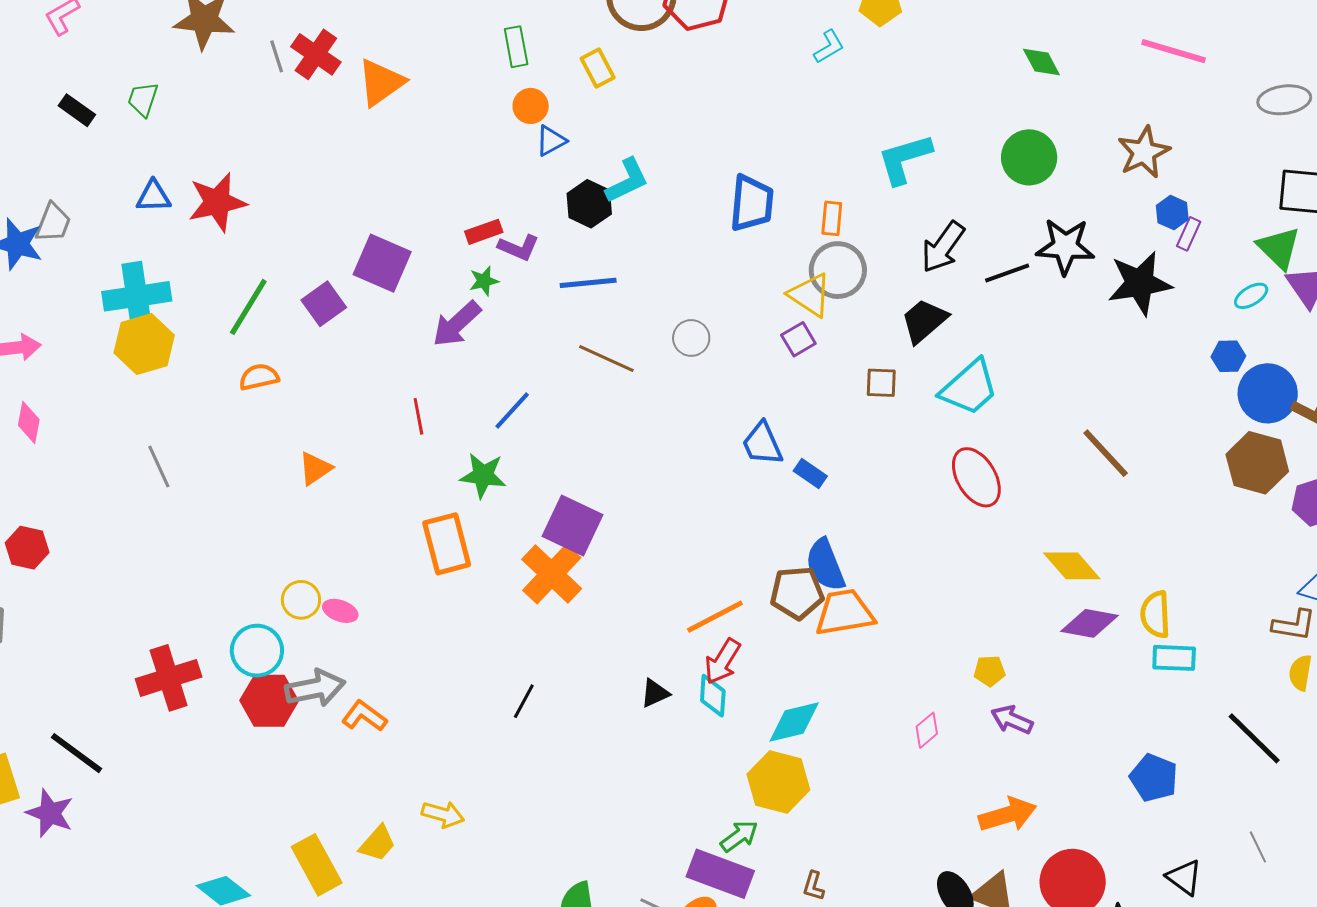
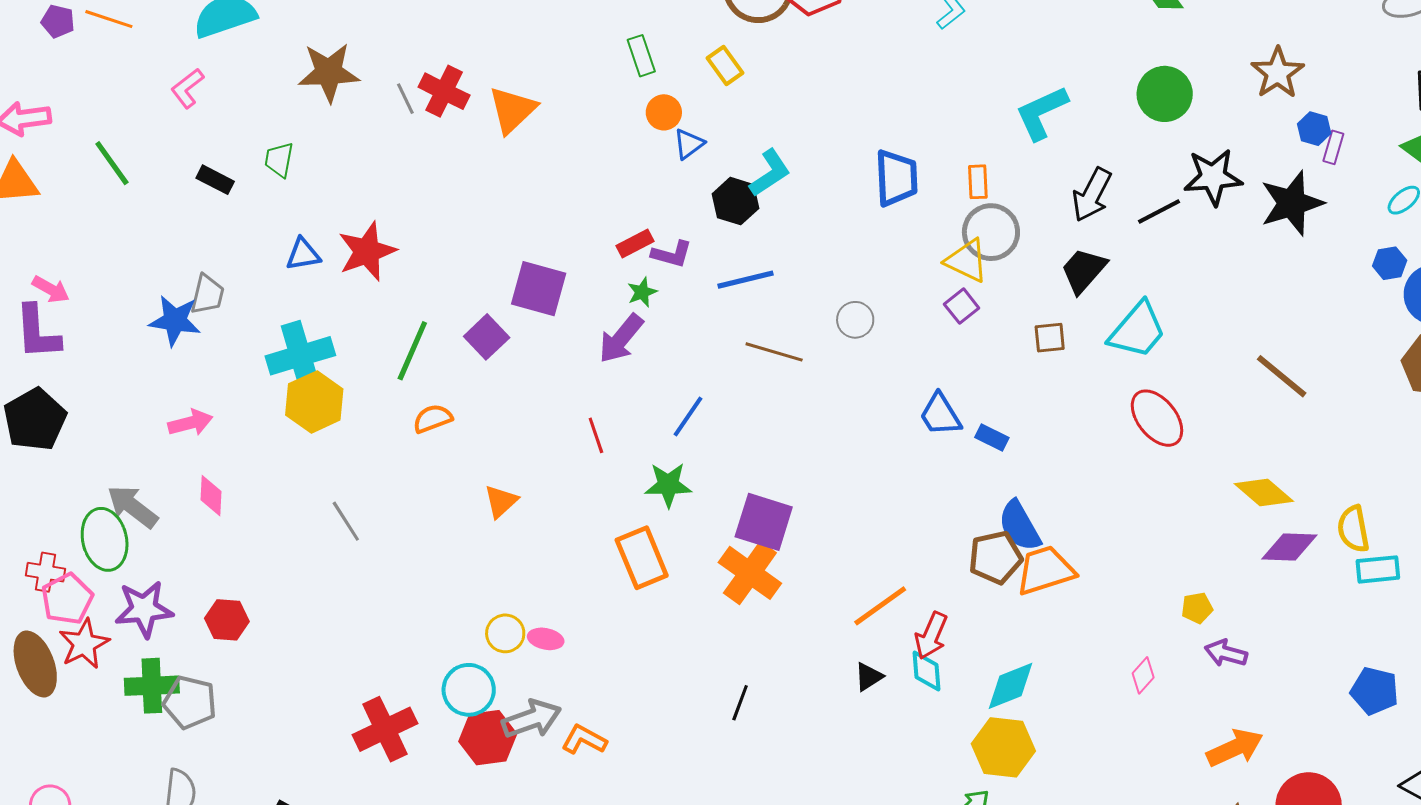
orange line: (715, 617) -> (880, 606), moved

